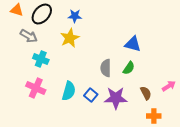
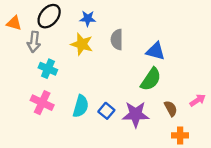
orange triangle: (17, 10) -> (14, 23), moved
gray arrow: (29, 36) -> (34, 42), turned 66
yellow star: (70, 38) -> (82, 44), turned -30
gray semicircle: (106, 68) -> (117, 40), moved
green semicircle: (129, 68) -> (151, 79), size x1.5

